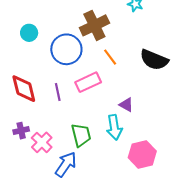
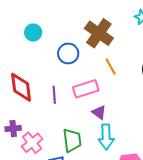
brown cross: (94, 25) -> (99, 33), turned -36
blue circle: (66, 49) -> (68, 54), size x0.7
purple triangle: (126, 105) -> (99, 112), moved

